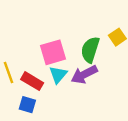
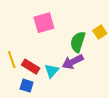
pink square: (53, 52) -> (44, 23), moved
cyan triangle: (58, 75) -> (52, 71), moved

